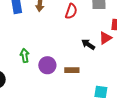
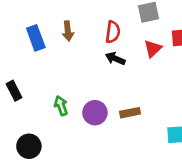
red triangle: (105, 38) -> (153, 49), moved
black arrow: (88, 44) -> (115, 59), moved

